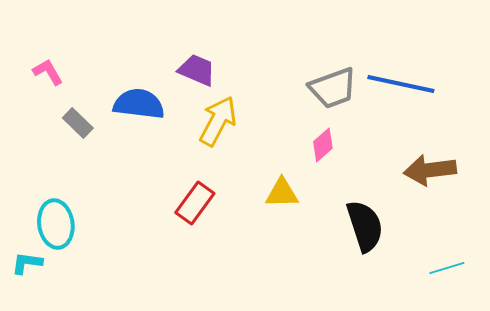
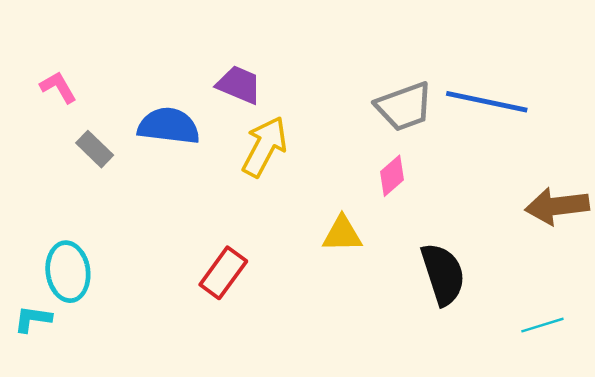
brown arrow: (430, 170) -> (557, 206), moved
red rectangle: (195, 203) -> (223, 273), moved

